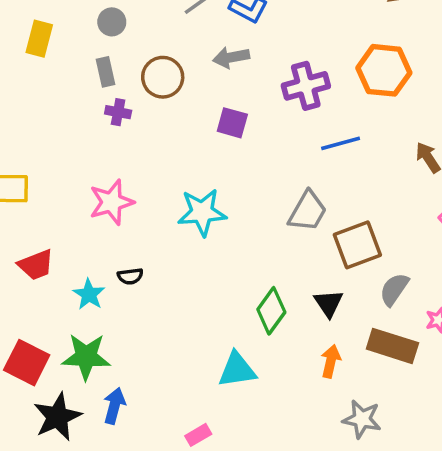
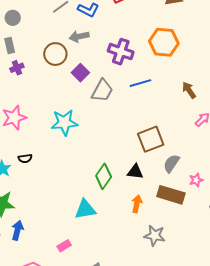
brown circle: (163, 77) -> (55, 54), moved
purple cross: (306, 86) -> (121, 52), turned 35
purple cross: (118, 112) -> (17, 68), turned -32
purple square: (232, 123) -> (80, 73), turned 30
gray trapezoid: (308, 211) -> (102, 91), moved
black triangle: (329, 303) -> (135, 172), turned -48

